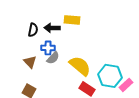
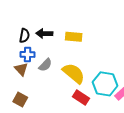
yellow rectangle: (72, 20) -> (74, 37), moved
blue cross: (48, 48) -> (28, 54), moved

